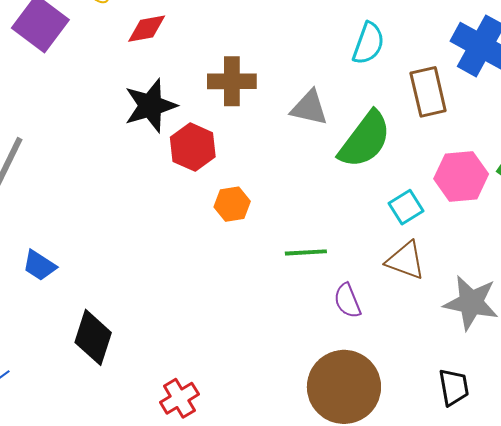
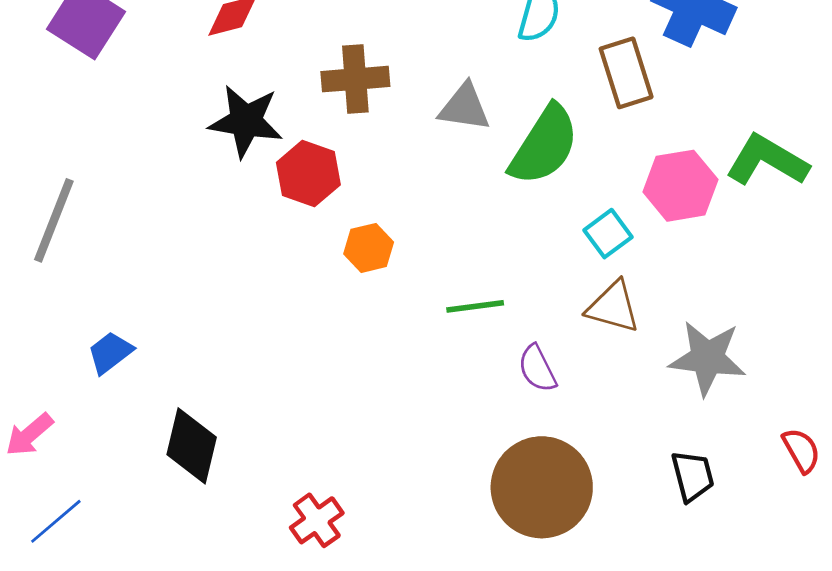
black star: (150, 106) -> (246, 121), turned 30
blue trapezoid: (39, 265) -> (110, 353), turned 114

